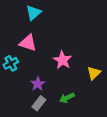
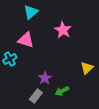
pink star: (63, 60) -> (63, 30), moved
purple star: (38, 84) -> (45, 78), moved

